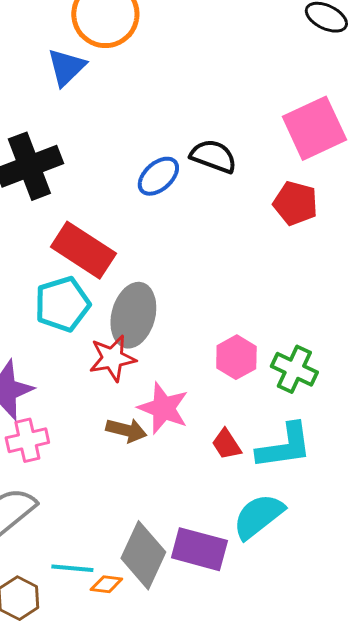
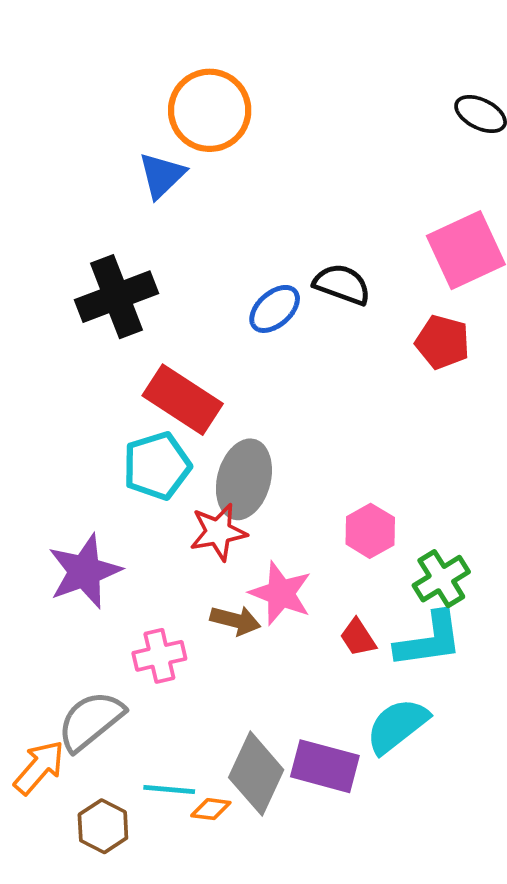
green cross: (294, 369) -> (441, 579), moved, turned 33
pink cross: (27, 440) -> (159, 656), moved

